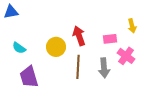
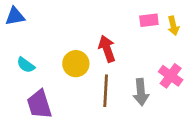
yellow arrow: (132, 26) -> (173, 26), moved
pink rectangle: (110, 39) -> (149, 20), moved

